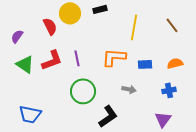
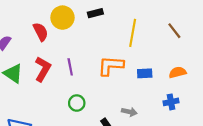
red L-shape: (52, 60) -> (43, 69), turned -40
gray arrow: (129, 89) -> (129, 112), moved
green circle: (83, 91) -> (77, 103), size x0.6

